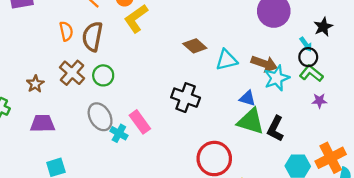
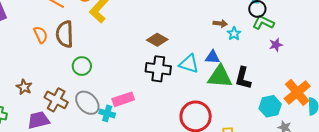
brown diamond: (195, 46) -> (157, 40), moved
cyan triangle: (226, 60) -> (189, 64), moved, turned 45
brown arrow: (264, 64) -> (220, 24), size x0.6
brown cross: (72, 73) -> (56, 100), moved
cyan star: (277, 78) -> (234, 34), size x0.6
pink rectangle: (140, 122) -> (123, 99), turned -60

